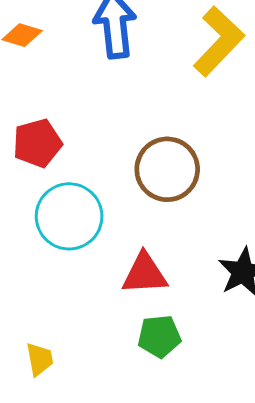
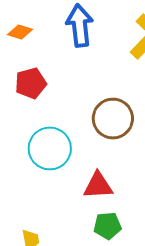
red pentagon: (37, 143) -> (31, 83), moved

